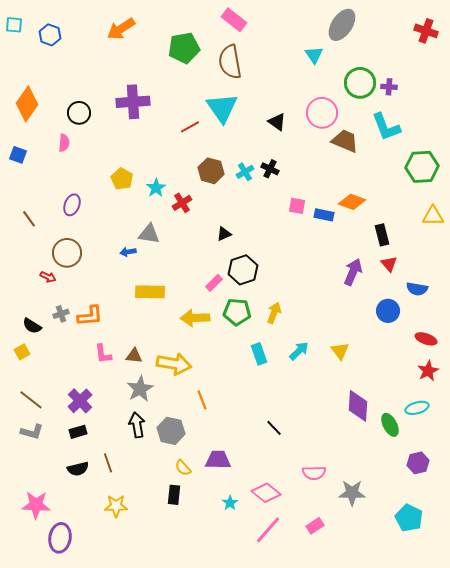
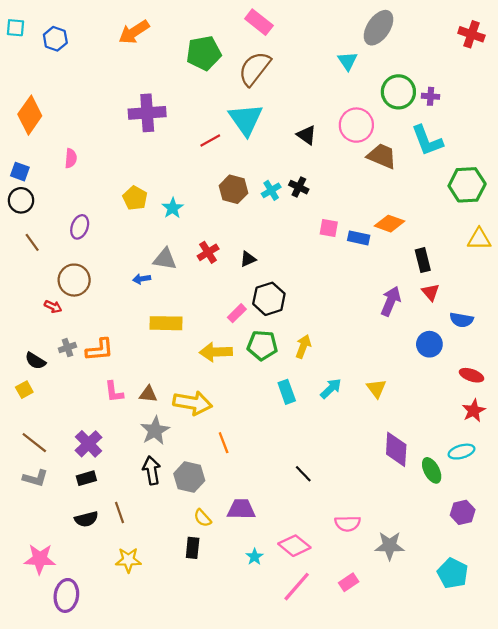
brown semicircle: (230, 62) -> (255, 69), turned 48
black circle: (79, 113) -> (21, 200), moved
red cross: (182, 203) -> (208, 252), moved

